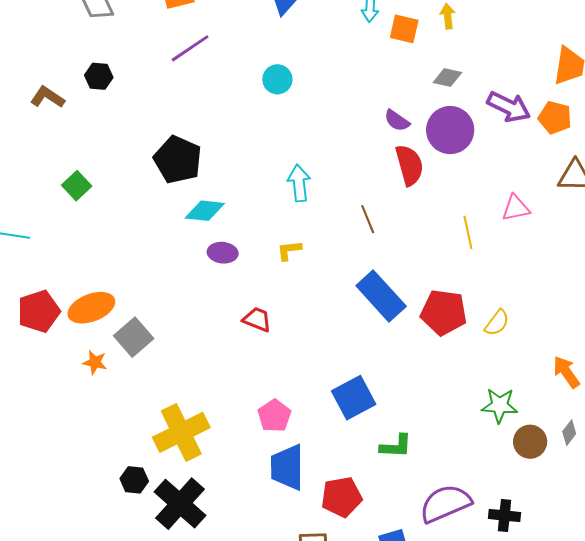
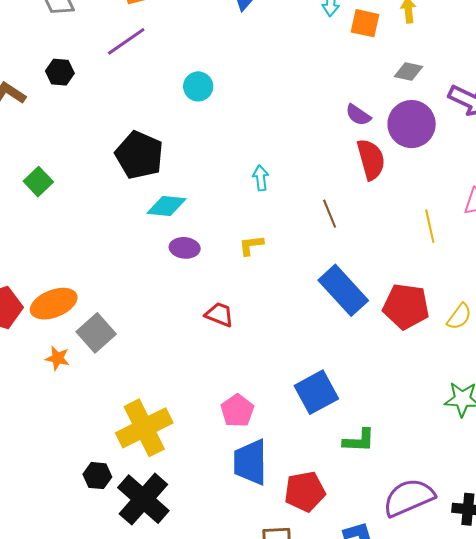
purple line: (190, 48) -> (126, 41), moved
cyan circle: (277, 79) -> (198, 86), moved
cyan arrow: (299, 183) -> (261, 178), size x0.7

